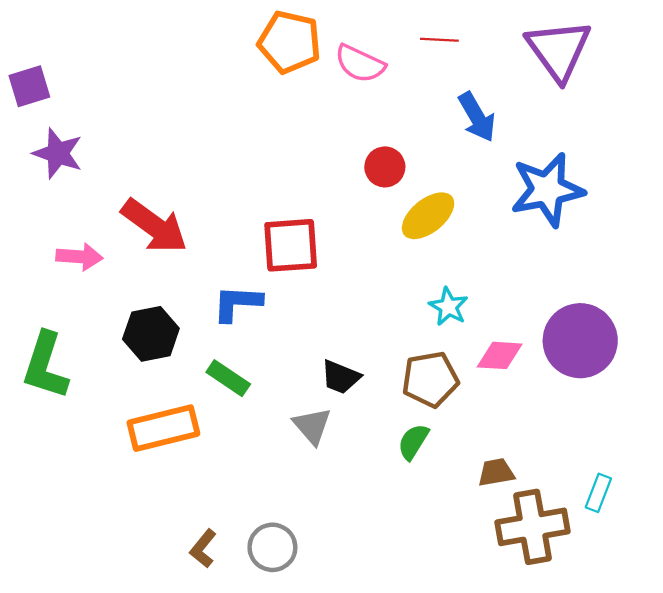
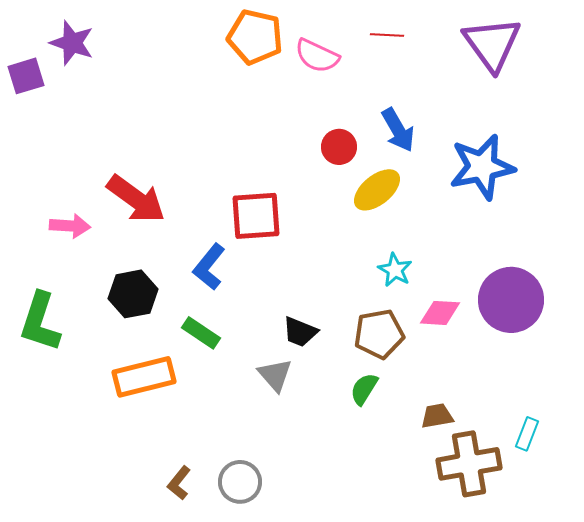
blue arrow: (477, 117) -> (398, 130), moved
purple star: (58, 153) -> (72, 43), moved
blue L-shape: (237, 303) -> (209, 267), turned -54

